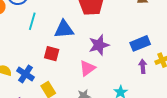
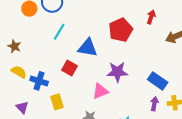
blue rectangle: (140, 43) -> (158, 81), turned 42
blue cross: (26, 74) -> (39, 81), turned -30

